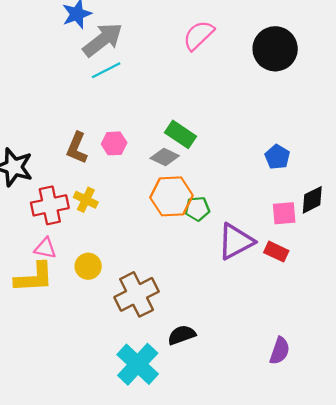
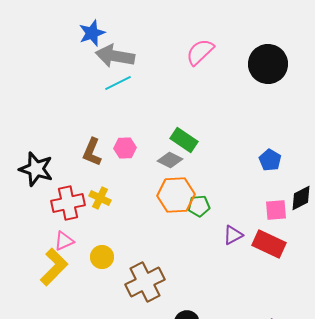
gray arrow: (103, 40) -> (115, 56), turned -132
purple triangle: (236, 241) -> (233, 235), size x0.6
pink triangle: (45, 248) -> (64, 241), turned -35
red rectangle: (276, 252) -> (269, 244), size x1.5
yellow L-shape: (34, 277) -> (54, 267), turned -42

